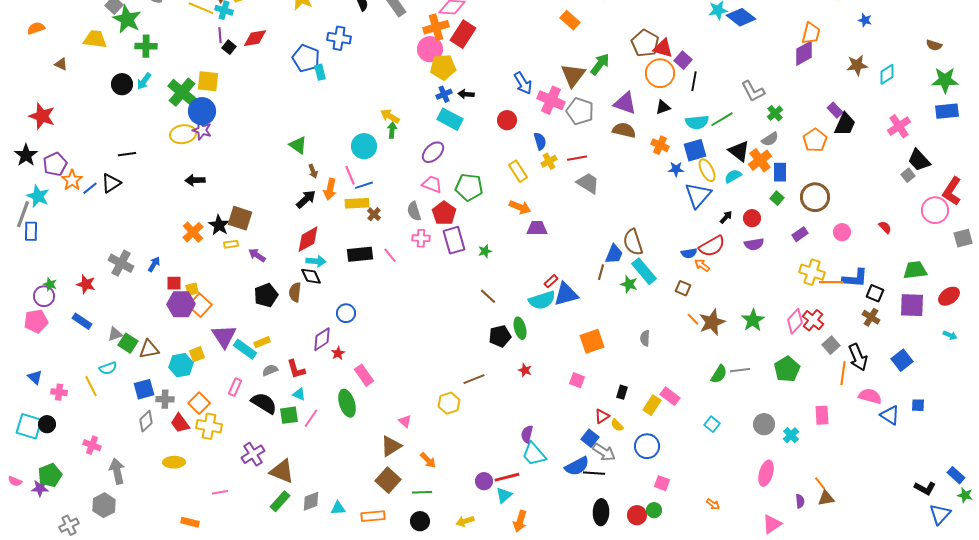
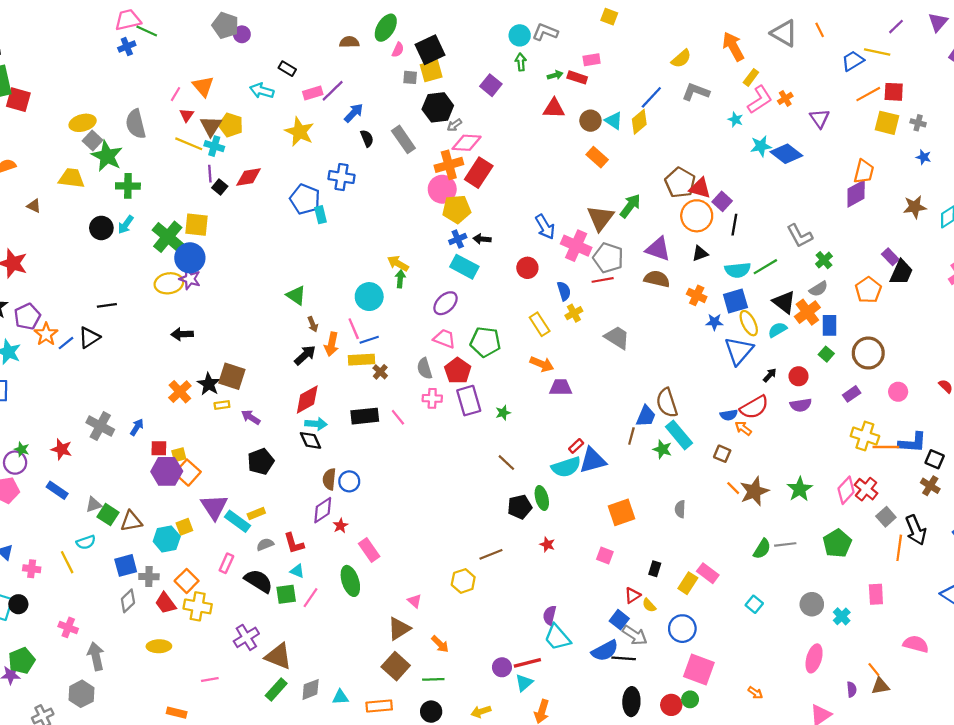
red line: (577, 158) -> (603, 280), moved
brown semicircle: (295, 292) -> (329, 479), moved
pink semicircle: (870, 396) -> (916, 644), moved
pink square: (662, 483) -> (699, 669), size x1.8

